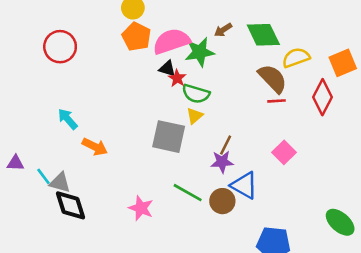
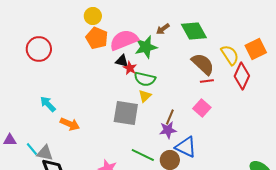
yellow semicircle: (296, 58) -> (230, 55), moved, turned 80
pink square: (284, 152) -> (202, 108), moved

